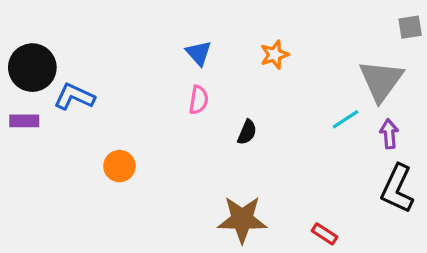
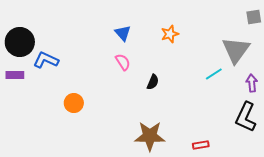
pink semicircle: (199, 100) -> (123, 62), turned -42
purple arrow: (389, 134) -> (252, 83), moved
red rectangle: (325, 234) -> (201, 145), turned -42

